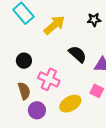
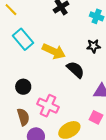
yellow arrow: (54, 25) -> (54, 51), turned 65
black semicircle: (78, 54) -> (75, 70), moved

